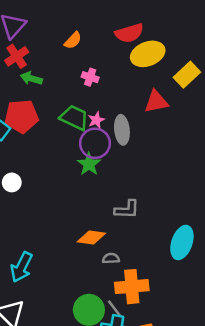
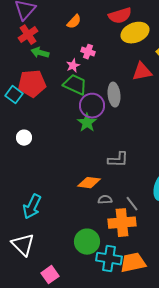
pink star: (96, 120) -> (73, 66), moved
gray line: (115, 309) -> (132, 204), moved

